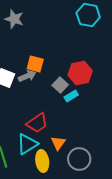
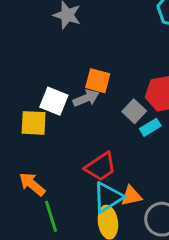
orange triangle: (58, 143) -> (131, 196), turned 42
cyan triangle: (27, 144) -> (108, 197), moved

